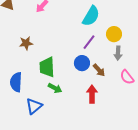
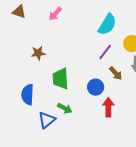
blue circle: (82, 63) -> (96, 87), moved
brown arrow: (99, 70) -> (116, 73), moved
green arrow: (55, 88) -> (65, 108), moved

